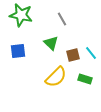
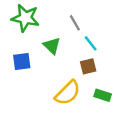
green triangle: (51, 43) -> (52, 46), moved
cyan line: (91, 53) -> (91, 43), moved

